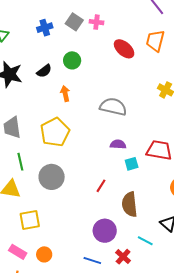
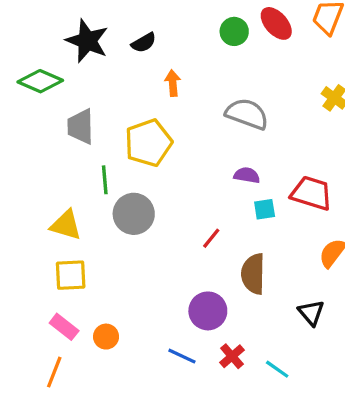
green circle: (72, 60) -> (234, 31), moved
green line: (20, 162) -> (105, 180), moved
yellow square: (30, 220) -> (71, 275), moved
cyan line: (145, 241) -> (277, 369), moved

